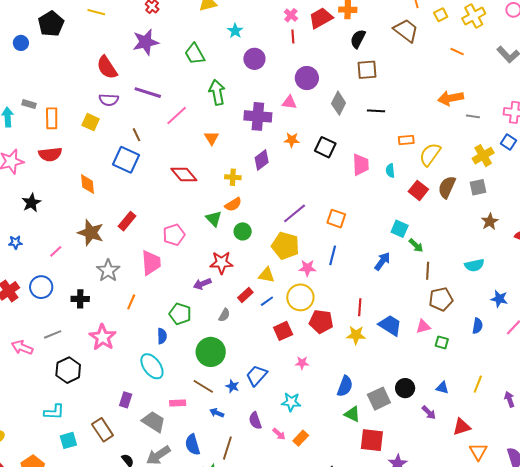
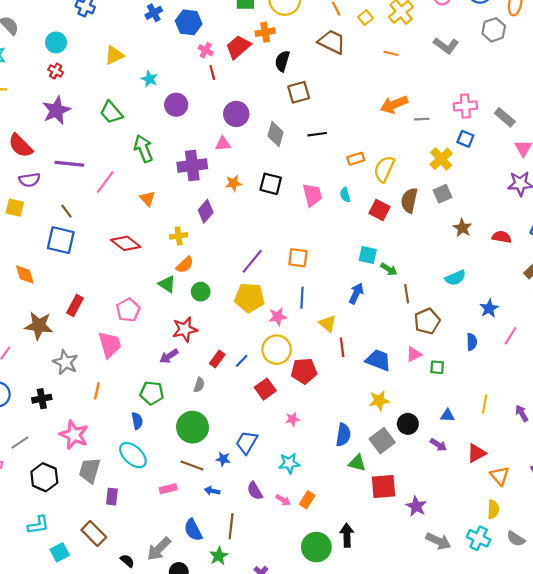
yellow triangle: (266, 275) -> (328, 324), moved, turned 42
blue star: (499, 299) -> (489, 308), turned -30
yellow star: (356, 335) -> (379, 401), moved
gray trapezoid: (154, 422) -> (90, 470), moved, turned -95

